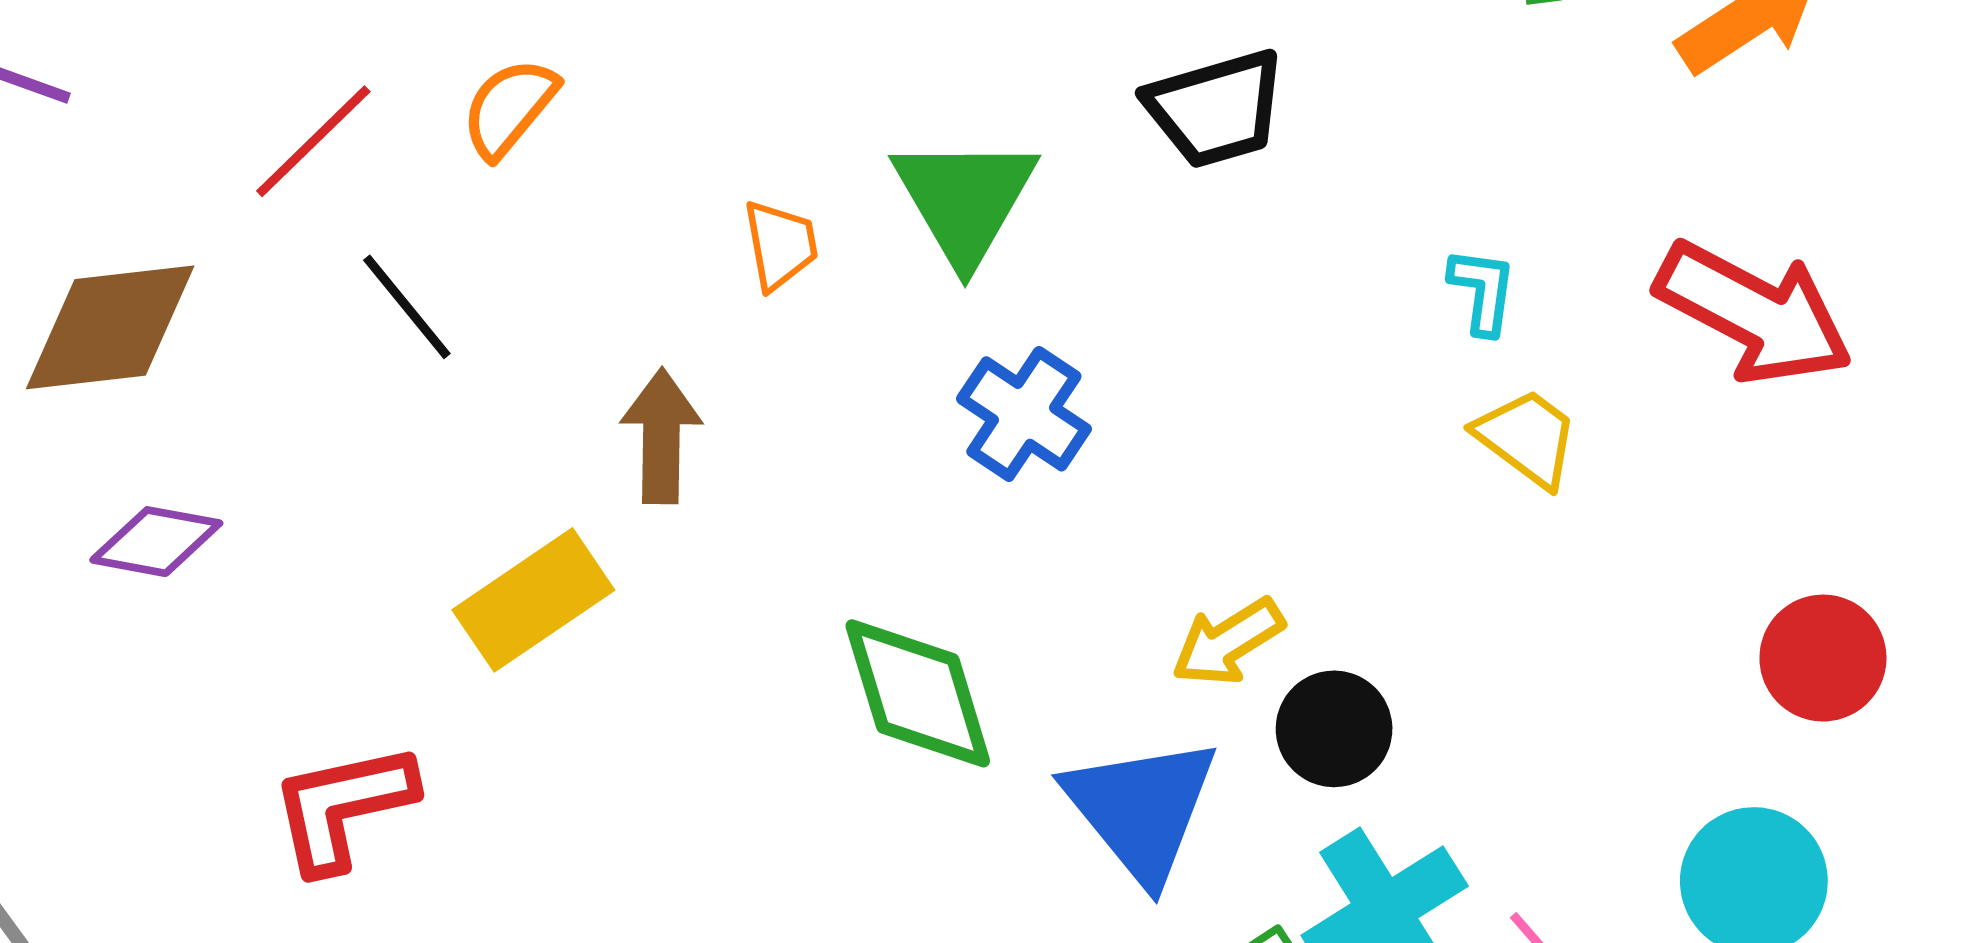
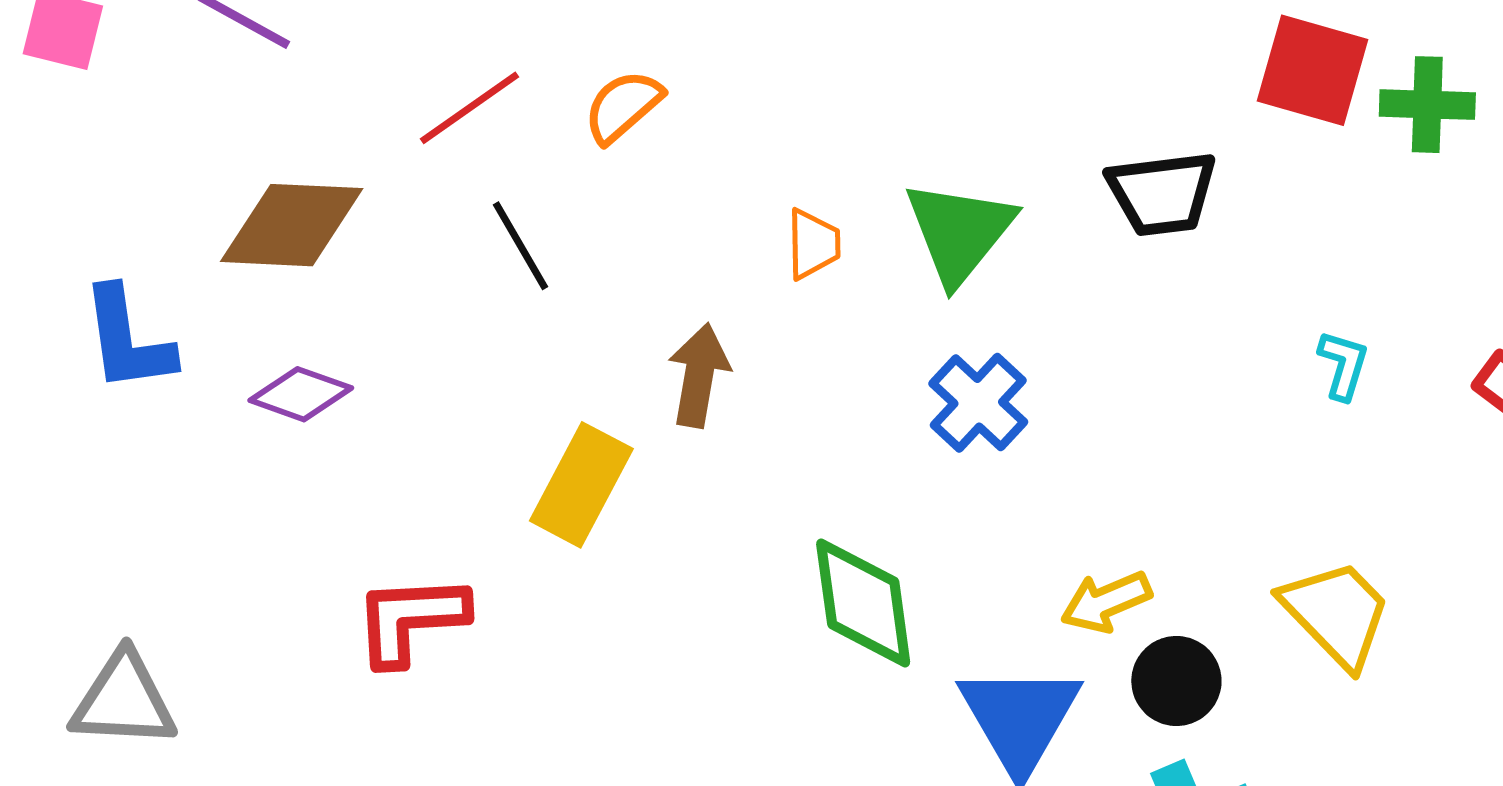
yellow trapezoid: (1527, 438) -> (1336, 613), moved, size x1.4
yellow rectangle: (533, 600) -> (581, 485), turned -37

